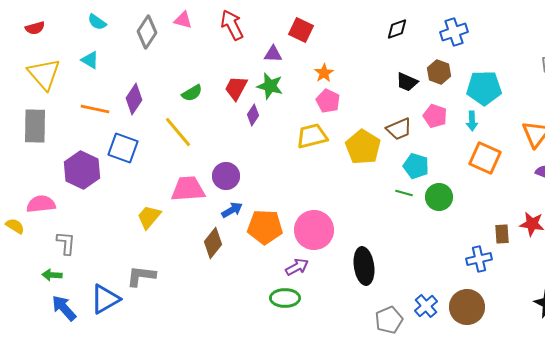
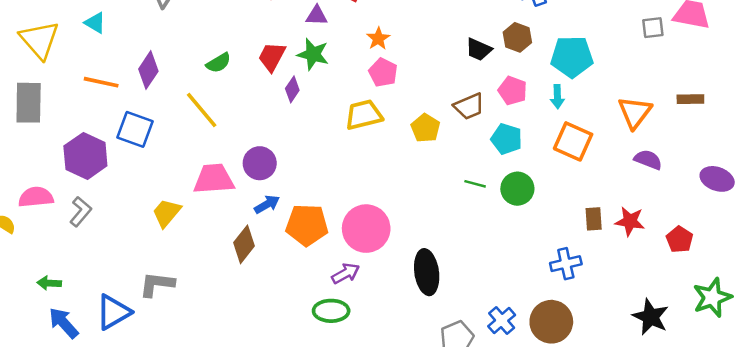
yellow pentagon: (363, 147) -> (425, 128), size x0.7
cyan pentagon: (416, 166) -> (507, 139), moved
brown rectangle: (502, 234) -> (594, 219), moved
gray L-shape: (66, 243) -> (81, 212), moved, turned 35

